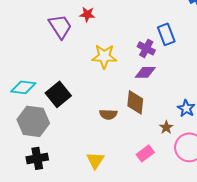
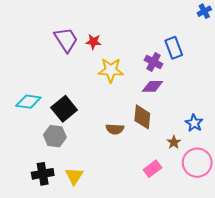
red star: (87, 14) -> (94, 42), moved
gray hexagon: (33, 121) -> (55, 136), moved, size x0.7
yellow triangle: (95, 160) -> (74, 176), moved

